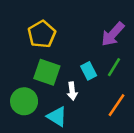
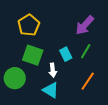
cyan triangle: (57, 116) -> (51, 90), moved

